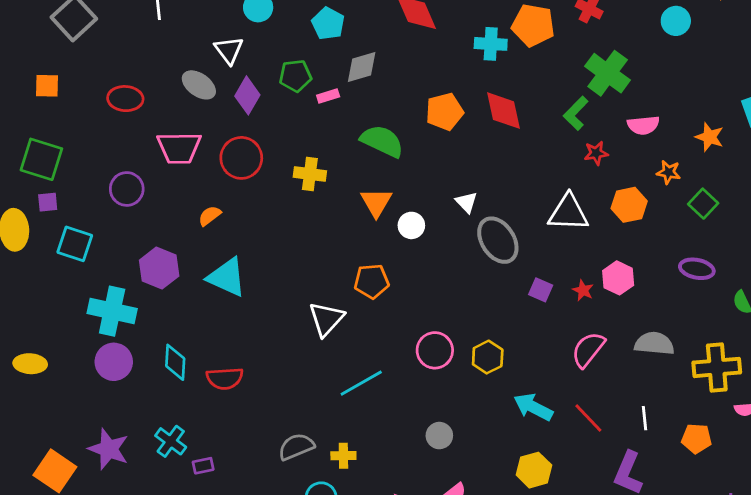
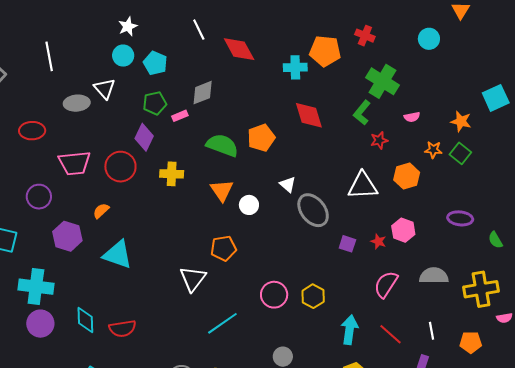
cyan pentagon: (328, 23) -> (155, 63), moved
gray ellipse: (199, 85) -> (77, 103), moved, turned -35
purple diamond: (247, 95) -> (144, 137), moved
orange pentagon: (445, 112) -> (261, 138), moved
pink semicircle: (643, 125) -> (412, 117), size x0.7
green square: (703, 204) -> (460, 153), moved
purple hexagon: (159, 268) -> (67, 236), moved
cyan arrow: (533, 407) -> (350, 330), turned 76

